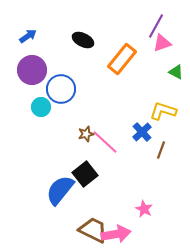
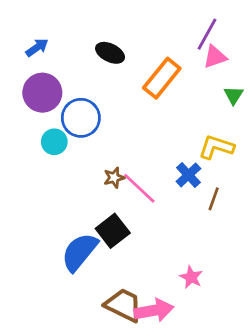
green triangle: (176, 72) -> (234, 95), turned 35

